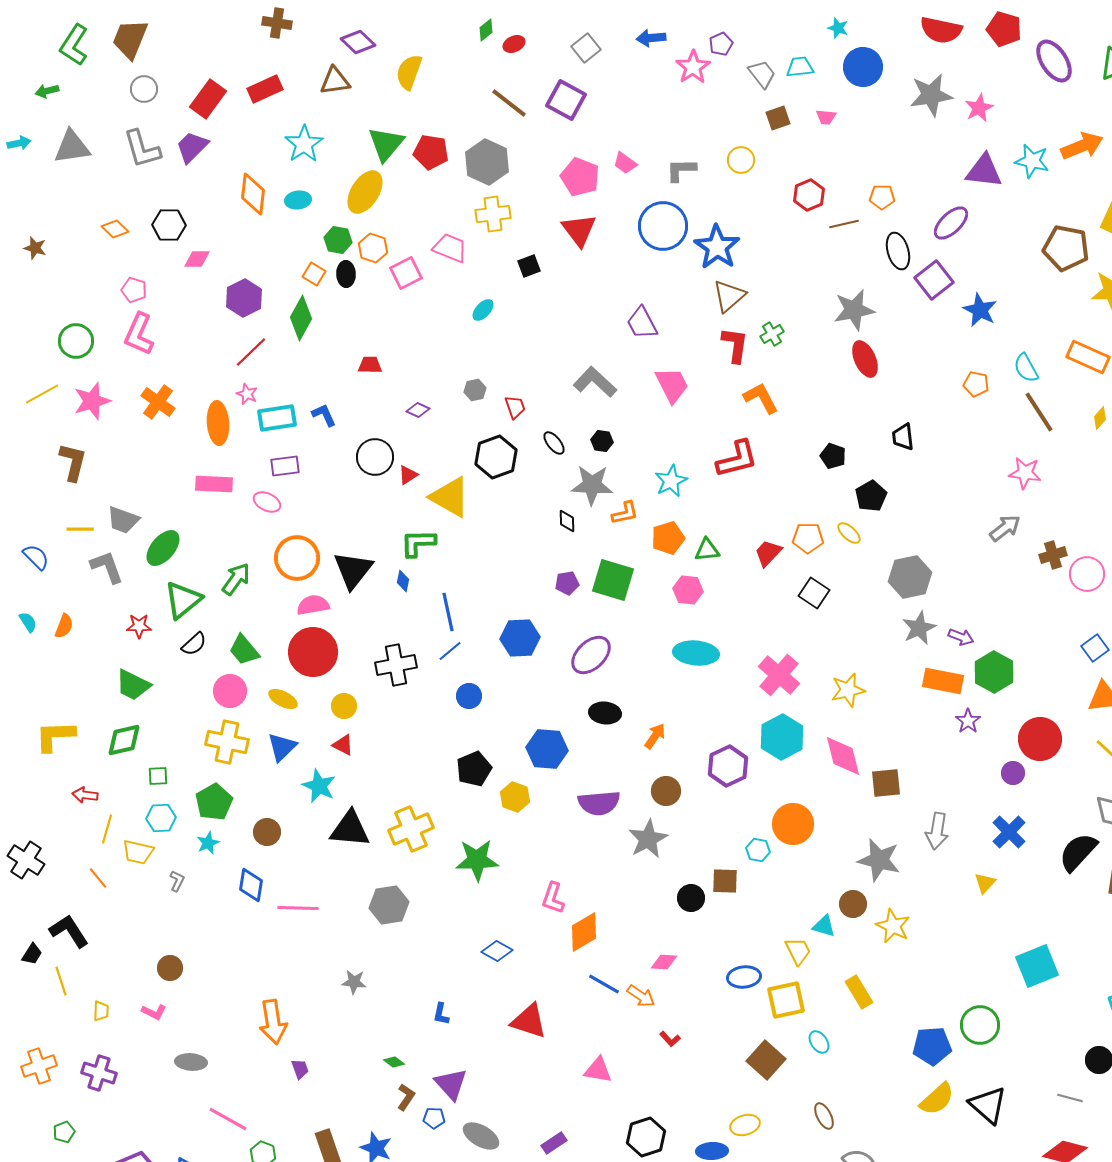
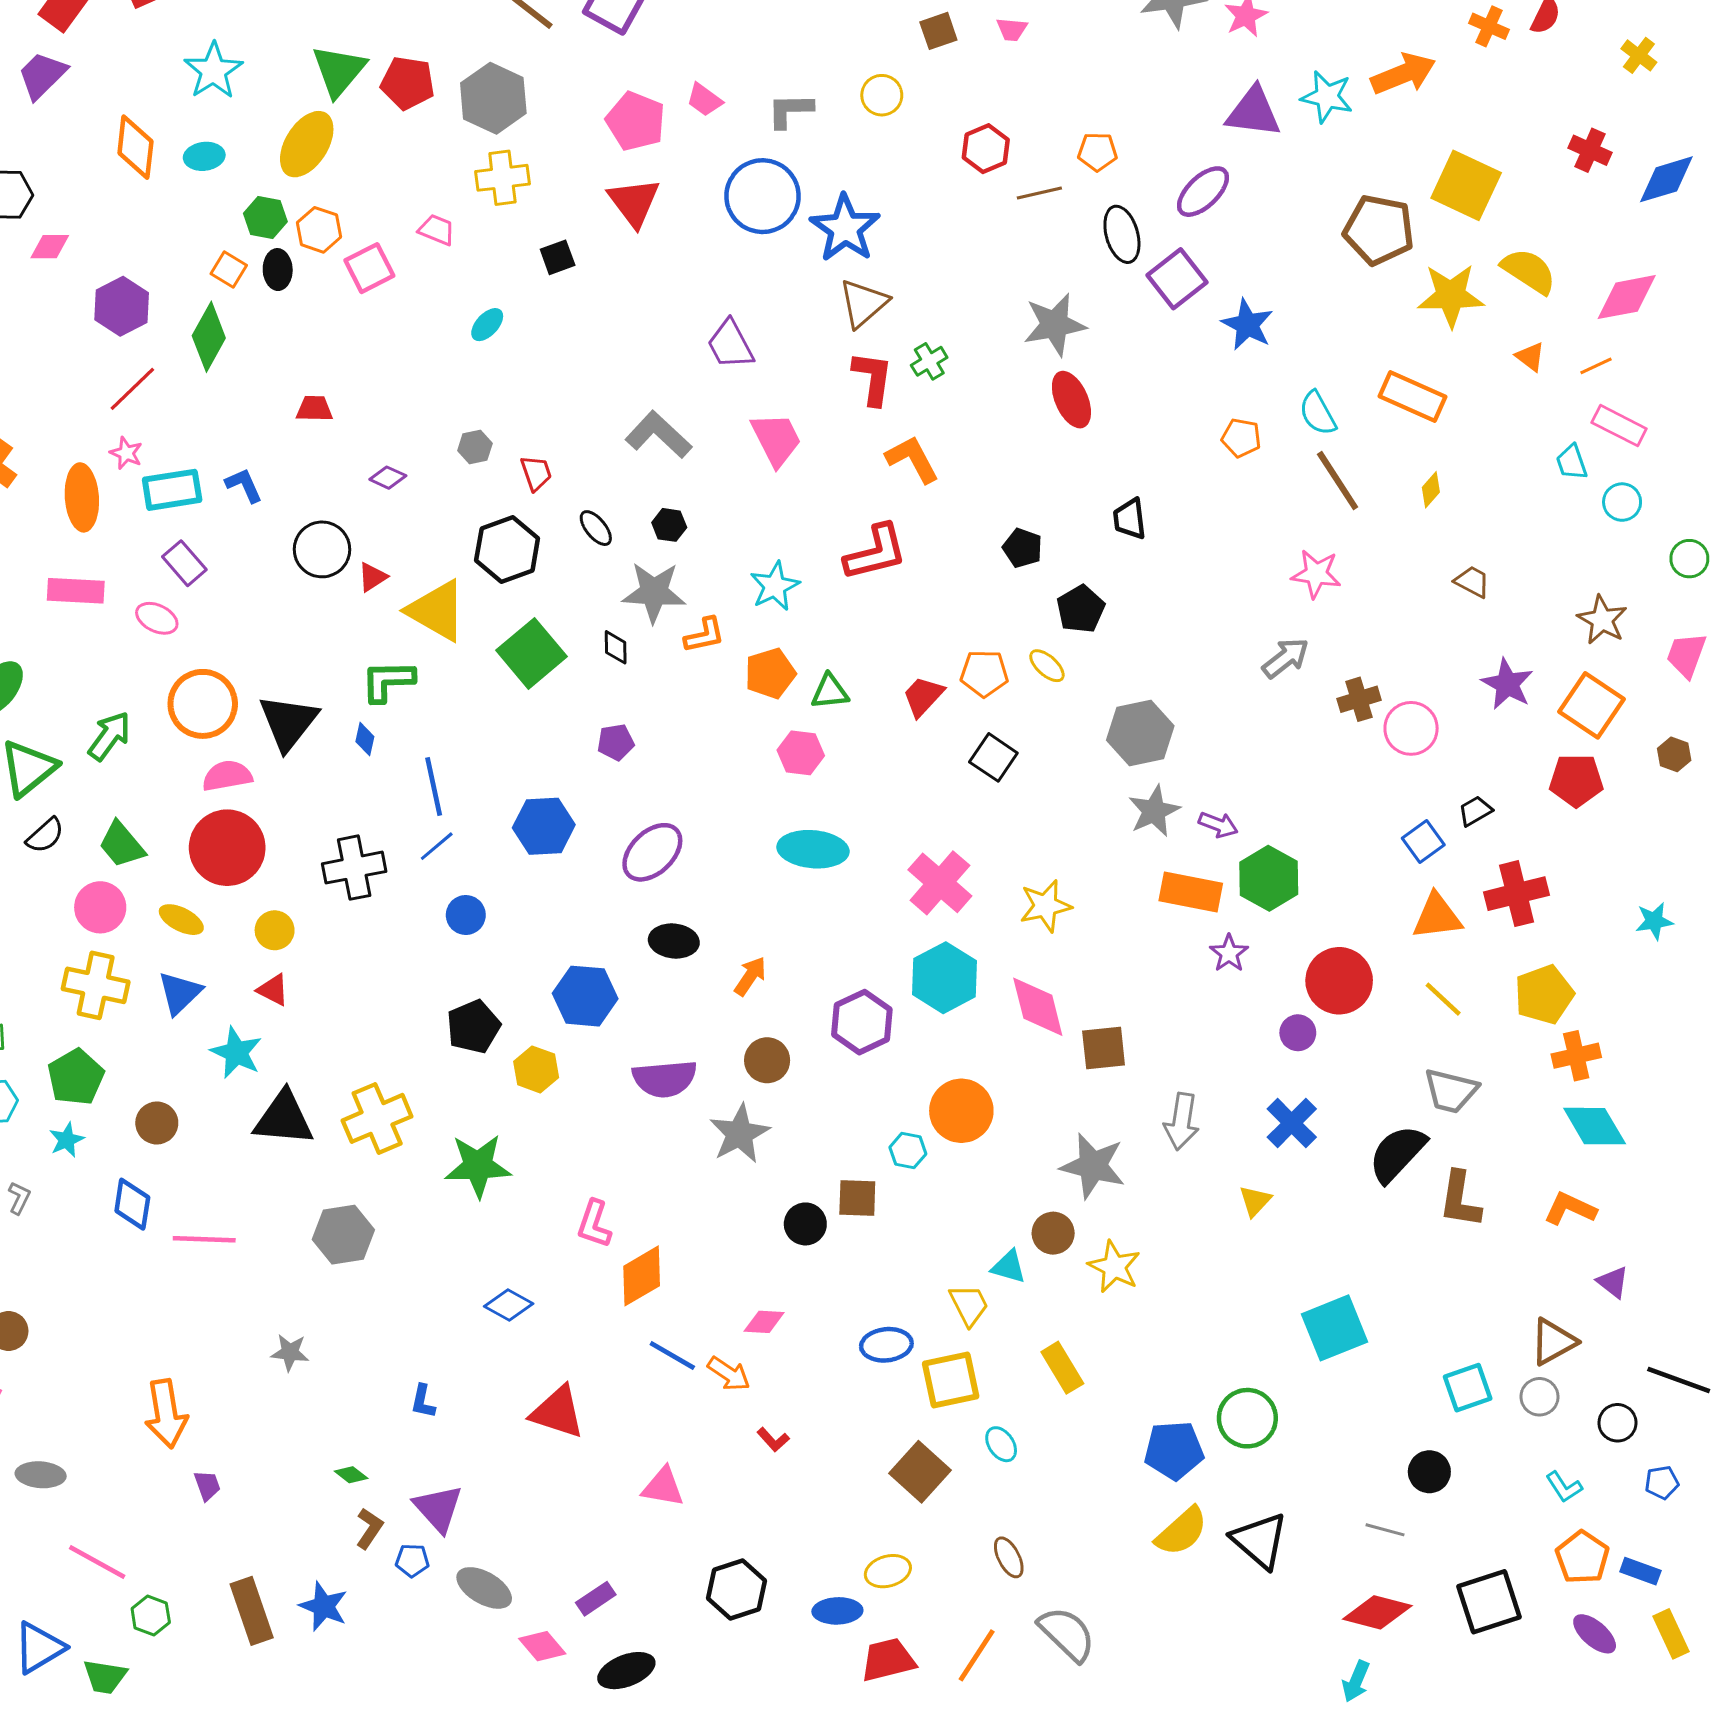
pink trapezoid: (450, 248) -> (437, 230), size x0.7
purple rectangle: (285, 466) -> (184, 563), turned 56
green square: (613, 580) -> (532, 653), moved, turned 33

